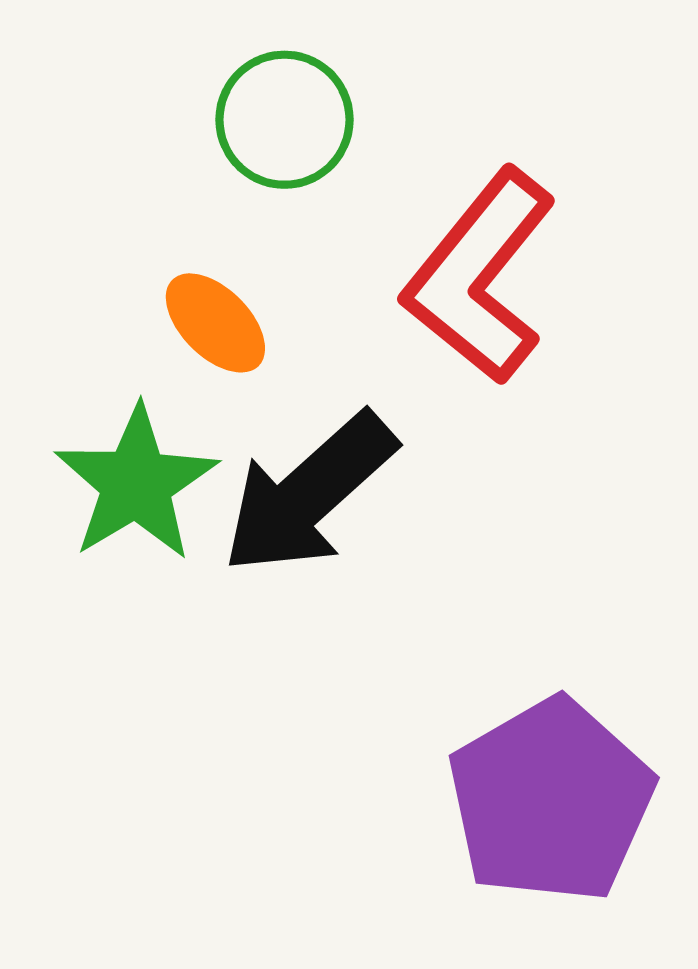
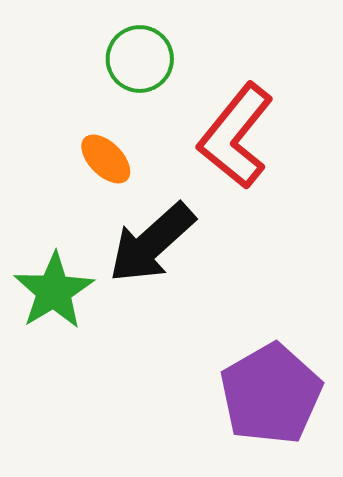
green star: (136, 483) -> (54, 291), moved

